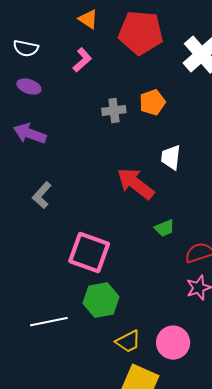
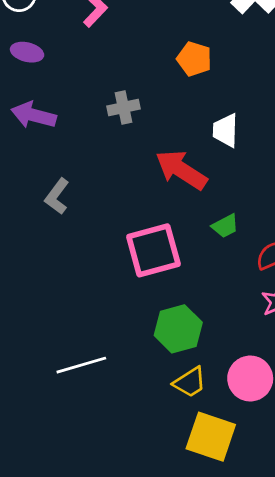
orange pentagon: (152, 102) -> (194, 59), turned -30
gray cross: (114, 111) -> (124, 108), moved
pink square: (89, 252) -> (153, 250), moved, turned -30
green hexagon: (101, 300) -> (178, 329), moved

